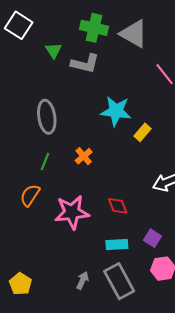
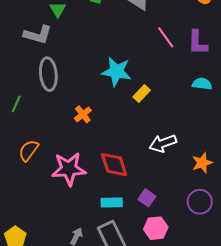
gray L-shape: (85, 64) -> (38, 35), moved
green line: (45, 162) -> (16, 104), moved
red diamond: (118, 206) -> (114, 165), size x1.4

